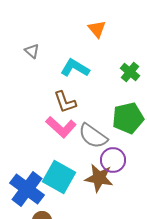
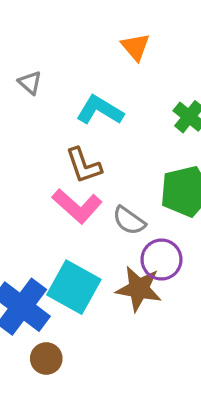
gray semicircle: (93, 136) -> (129, 221), size x0.7

